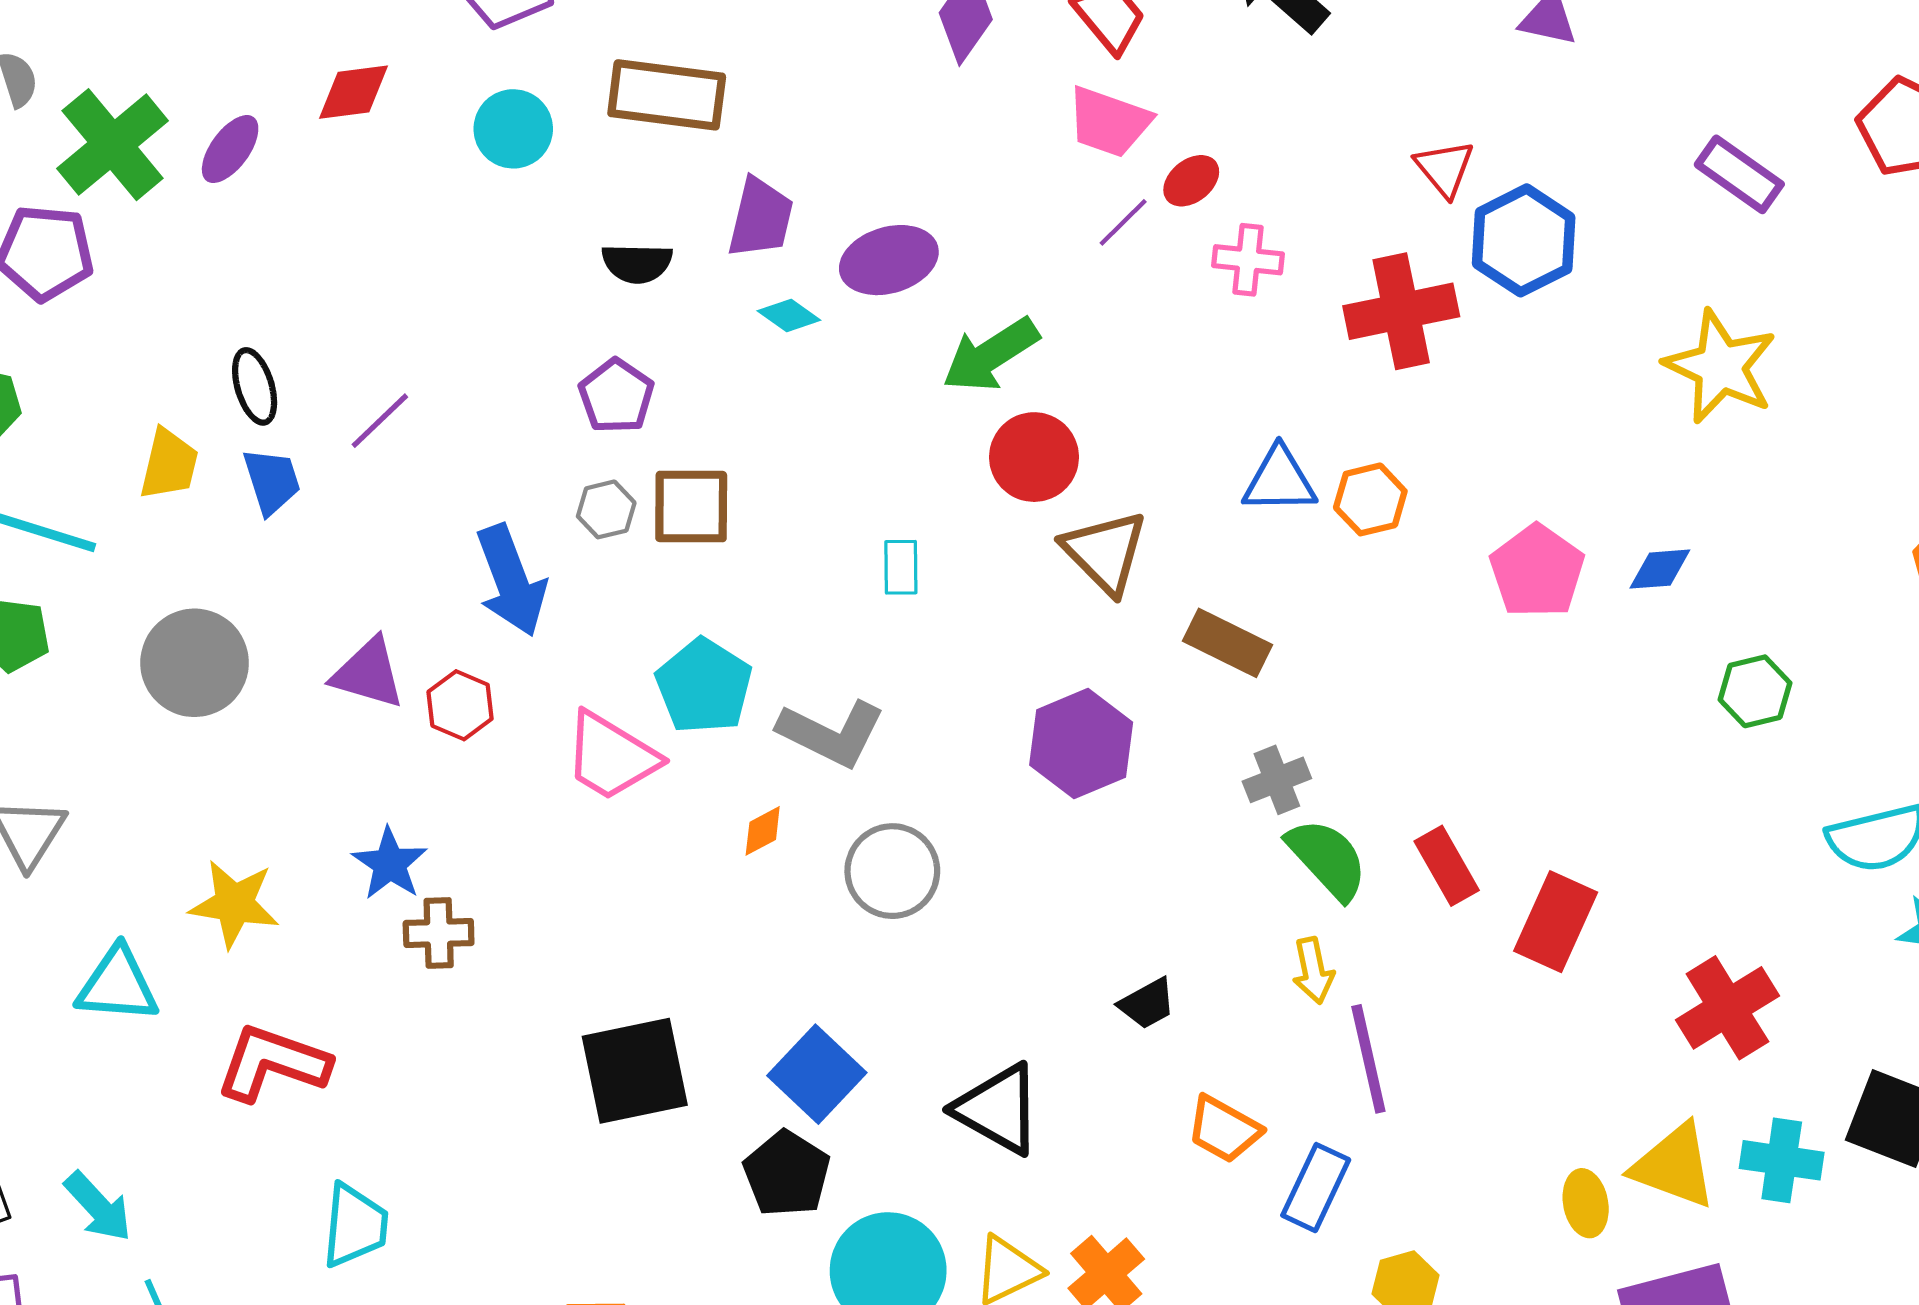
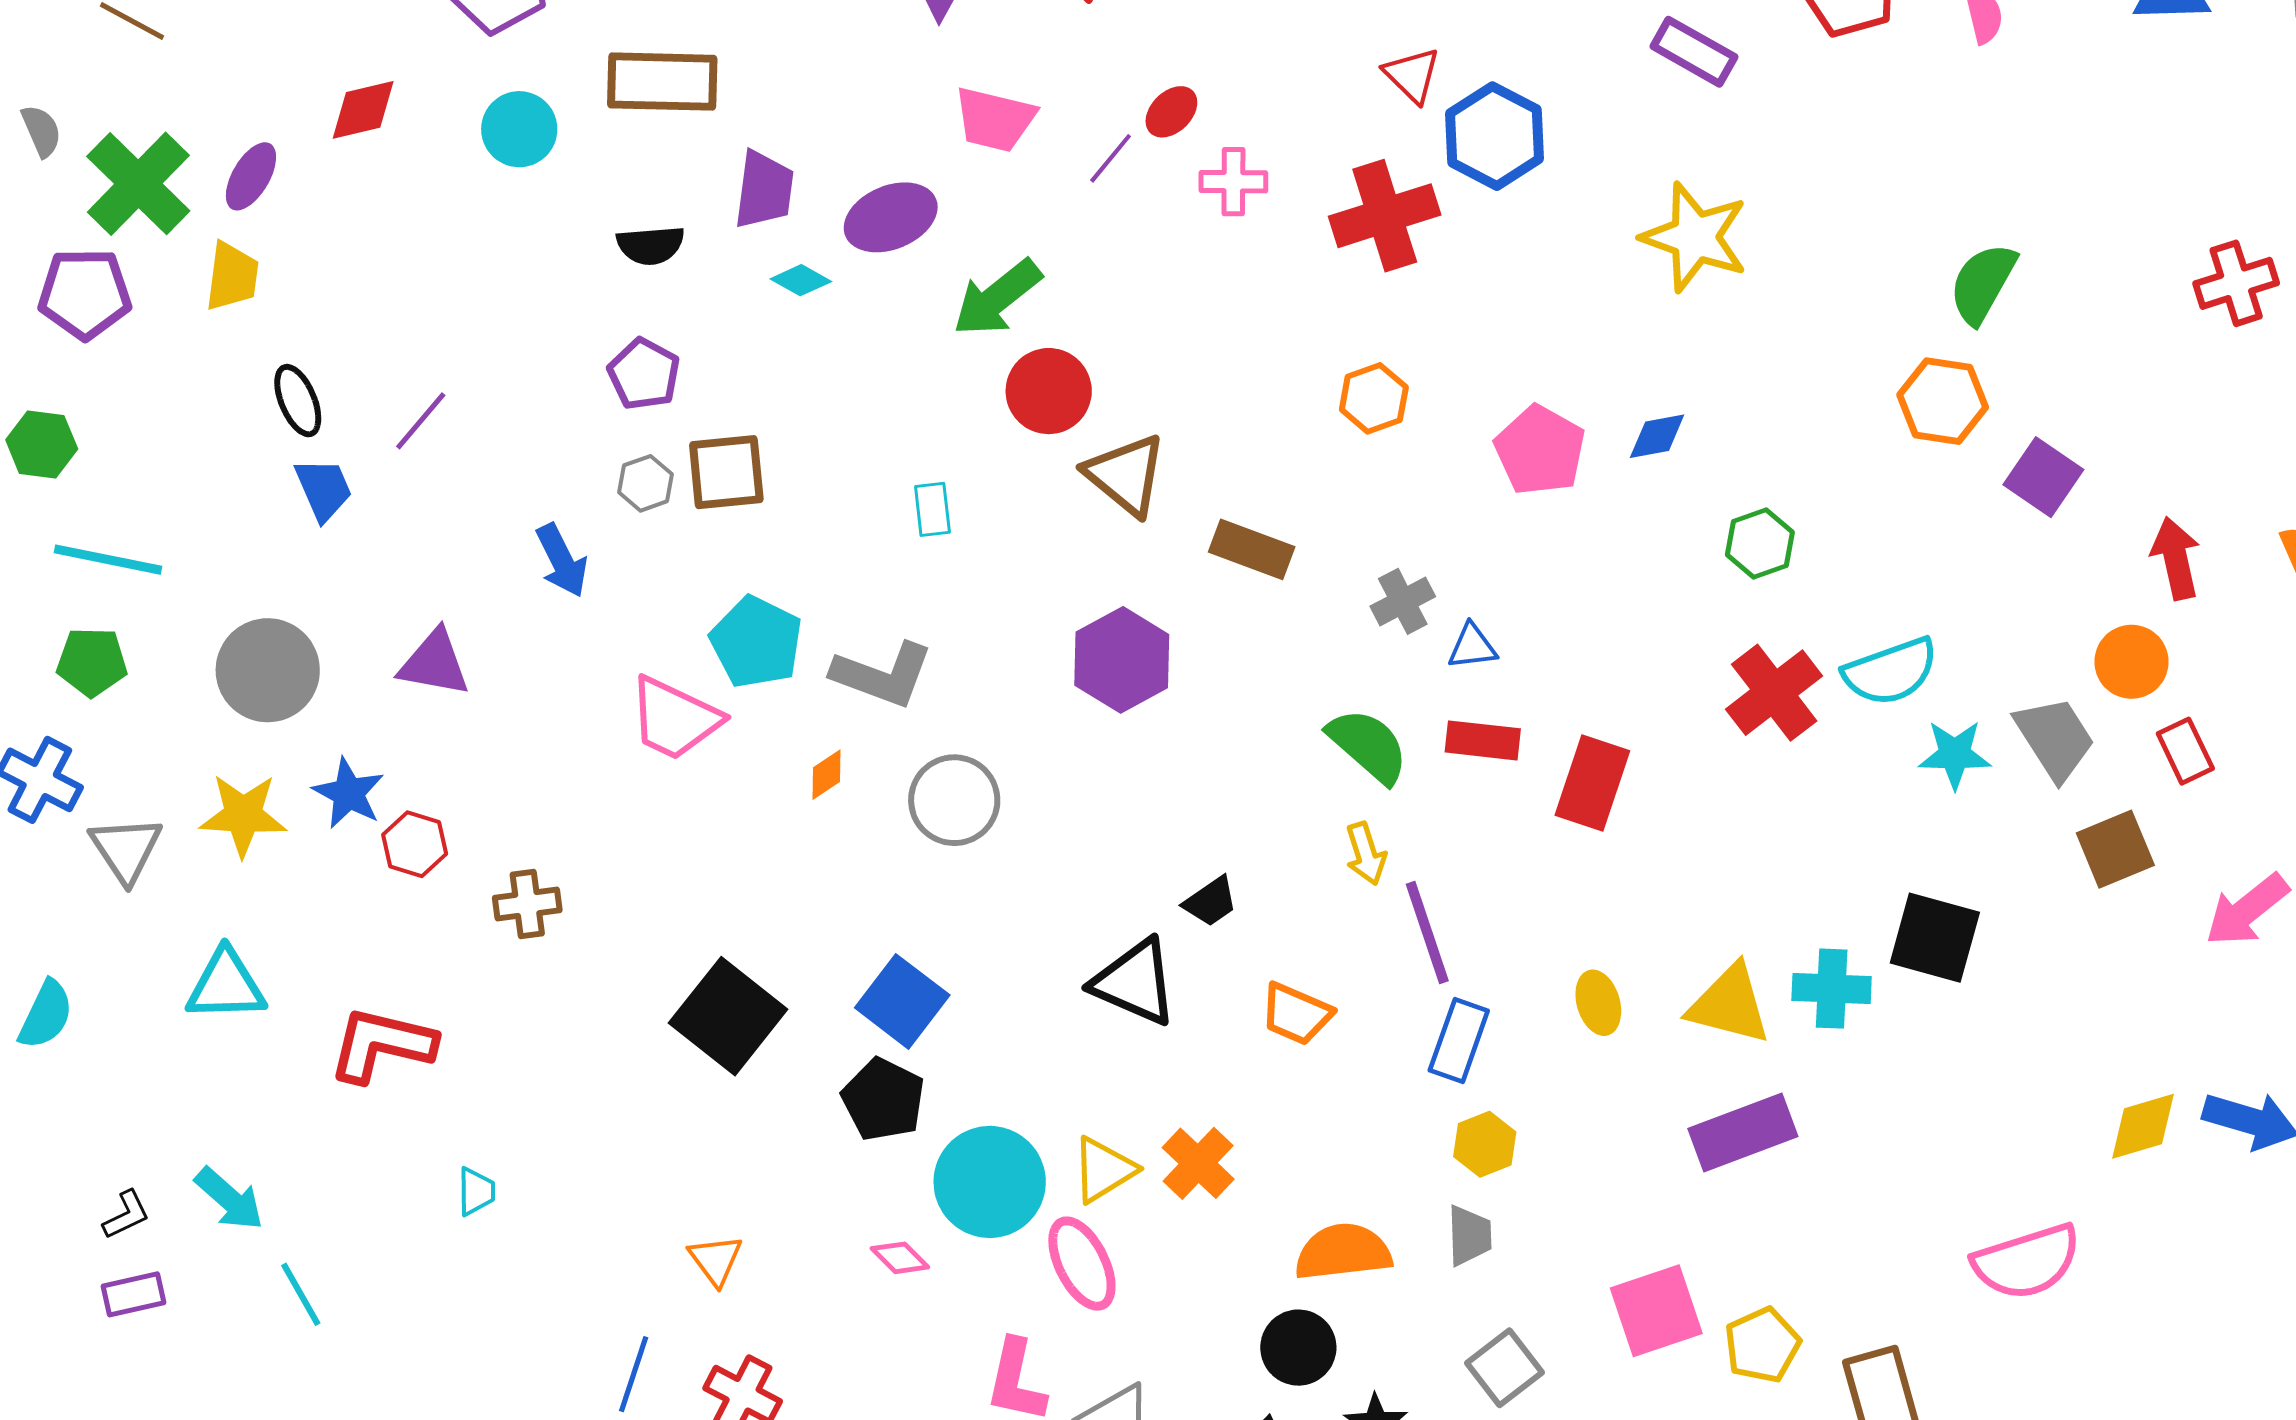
pink trapezoid: (1109, 122) -> (995, 119), moved
yellow trapezoid: (169, 464) -> (232, 276), moved
blue triangle: (1279, 480) -> (1472, 647), moved, size x0.7
blue arrow: (511, 581) -> (562, 560), size x0.7
red hexagon: (460, 705) -> (415, 844), moved
gray cross: (1277, 780) -> (1403, 601), moved
blue star: (390, 864) -> (349, 793), moved
red rectangle: (1447, 866) -> (1483, 740), turned -48
yellow star: (234, 904) -> (243, 815), moved
red cross: (1727, 1008) -> (1774, 693), moved
black square: (635, 1071) -> (728, 1016), turned -34
black triangle: (998, 1109) -> (1135, 982), moved
blue rectangle: (1316, 1188) -> (1459, 1041), moved
yellow ellipse: (1586, 1203) -> (1598, 1003), moved
cyan trapezoid: (355, 1226) -> (476, 1192), size x0.6

